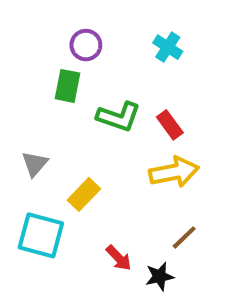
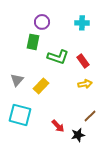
cyan cross: (168, 47) -> (82, 23), turned -32
yellow arrow: (174, 172) -> (85, 84), size x0.6
yellow rectangle: (84, 194) -> (41, 86), moved

